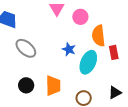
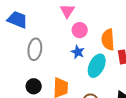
pink circle: (80, 17) -> (80, 30), moved
gray ellipse: (26, 48) -> (35, 49), turned 55

